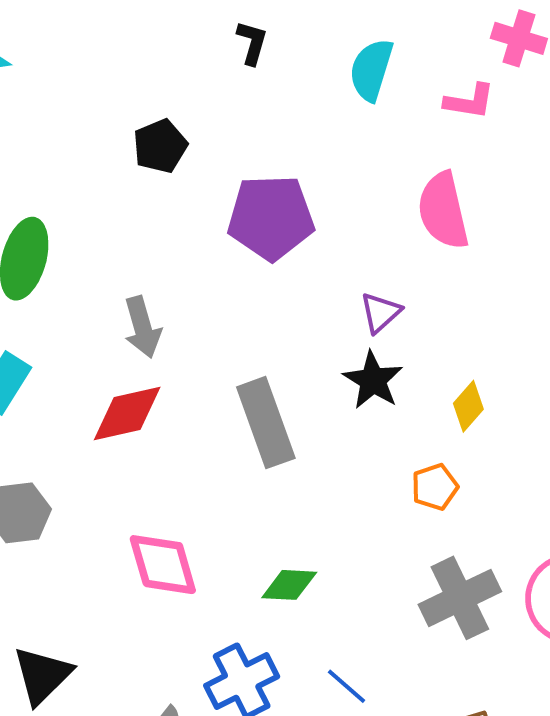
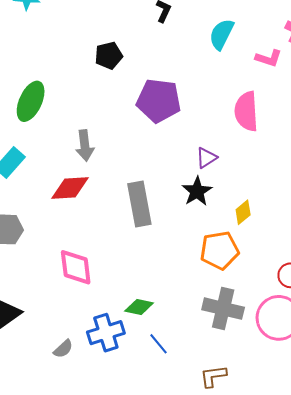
orange pentagon: (435, 487) -> (219, 250), size x1.6
green diamond: (289, 585) -> (139, 307), moved
gray cross: (460, 598) -> (223, 309), turned 30

